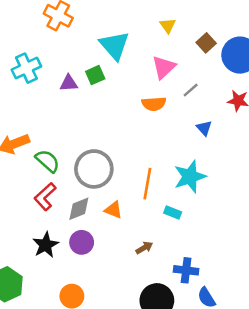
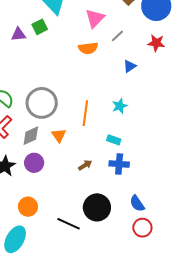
blue triangle: (204, 128) -> (130, 66), turned 40
cyan star: (190, 177) -> (120, 106), size x0.6
orange triangle: (113, 210) -> (59, 135), turned 35
cyan rectangle: (173, 213) -> (114, 140), moved
blue cross: (186, 270) -> (119, 164), moved

